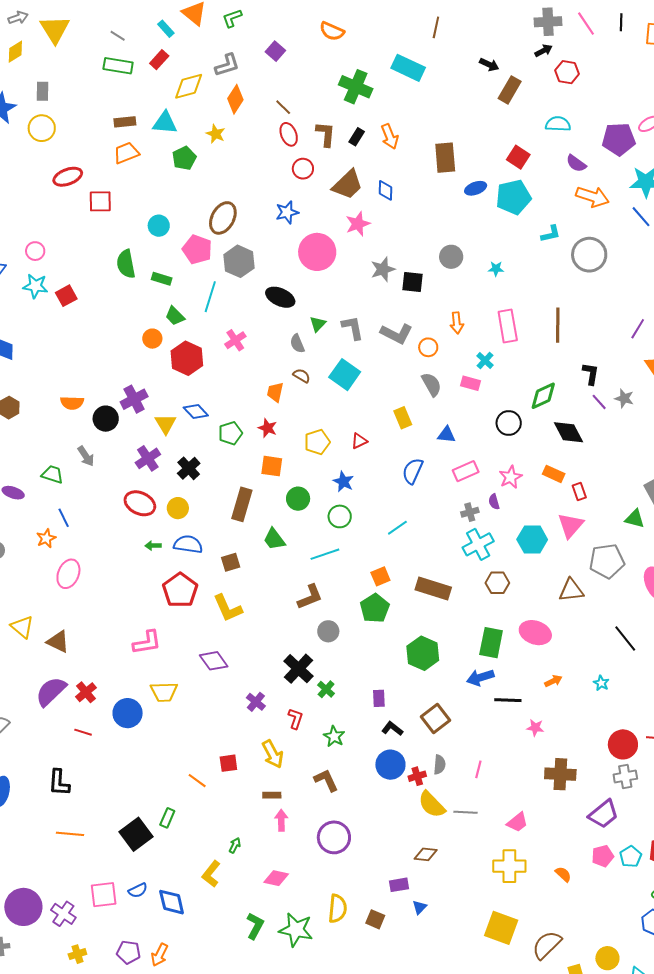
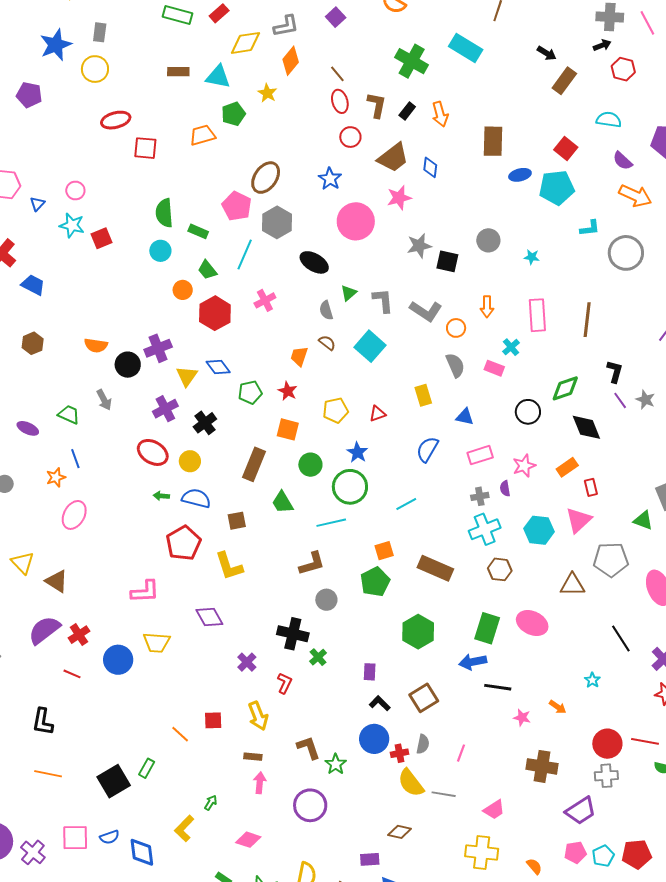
orange trapezoid: (126, 153) -> (202, 135), moved
blue star: (287, 212) -> (330, 179), turned -30
cyan circle: (159, 226) -> (160, 251), moved
orange rectangle: (554, 474) -> (567, 467), turned -65
green circle: (340, 516) -> (350, 487), size x1.5
black cross: (298, 669) -> (293, 634), turned -36
orange arrow: (553, 681) -> (558, 707), moved, turned 54
green star: (334, 736) -> (336, 764), moved

